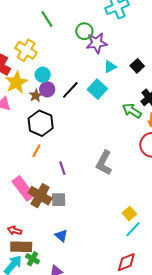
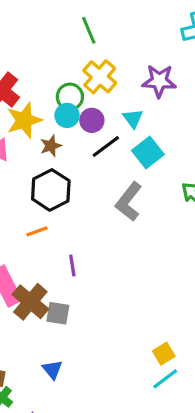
green circle: (84, 31) -> (70, 97), moved
yellow cross: (26, 50) -> (100, 77), moved
cyan triangle: (110, 67) -> (133, 118), moved, turned -48
purple circle: (47, 89) -> (92, 120), moved
orange line: (36, 151) -> (37, 231), turned 32
gray L-shape: (104, 163) -> (129, 202), moved

